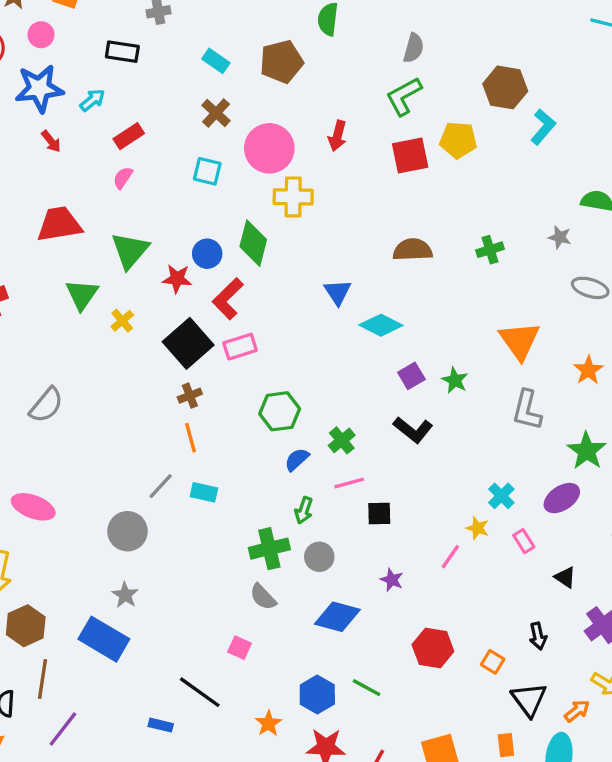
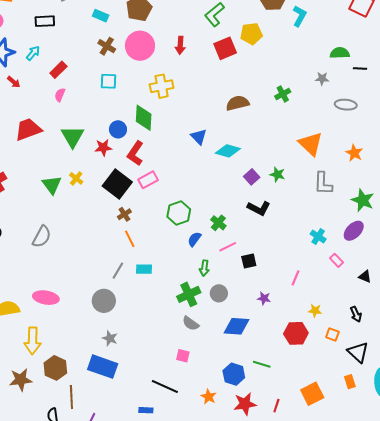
pink circle: (269, 148) -> (140, 46), moved
green triangle: (82, 295) -> (52, 185), moved
yellow star: (478, 528) -> (315, 311), moved

